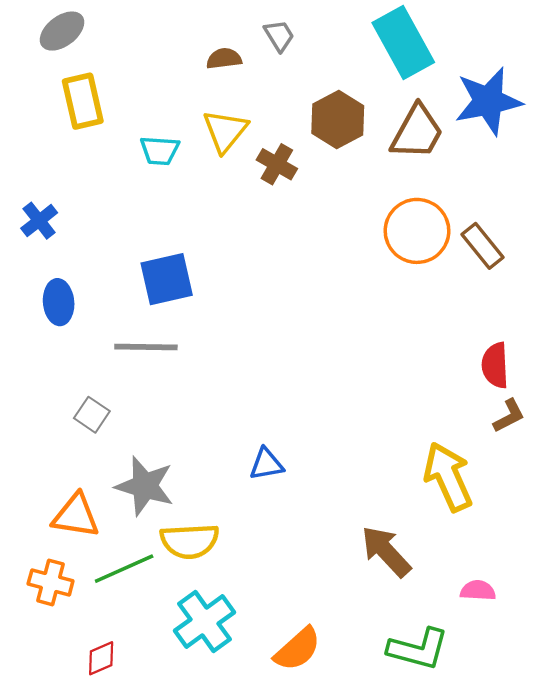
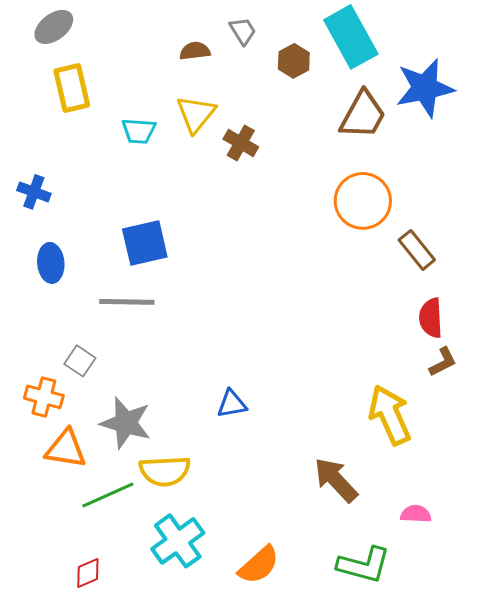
brown hexagon: (338, 119) -> (294, 61), moved, size x0.7
blue cross: (39, 221) -> (34, 192), turned -32
brown rectangle: (482, 246) -> (417, 250), moved
orange cross: (51, 582) -> (44, 397), moved

